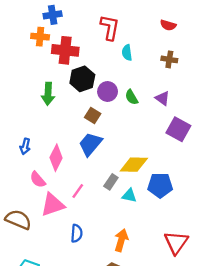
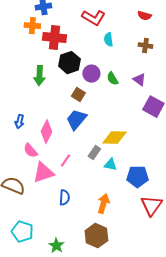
red L-shape: (110, 27) -> (93, 18), turned 110
blue pentagon: (160, 185) -> (137, 177), moved

